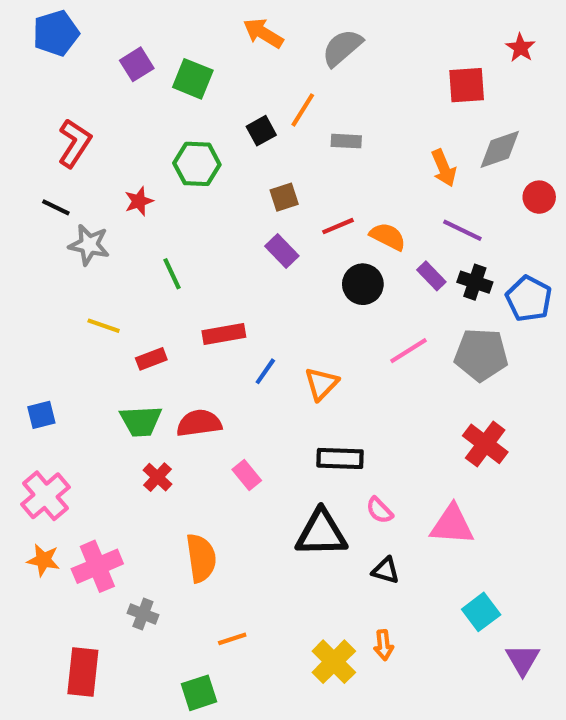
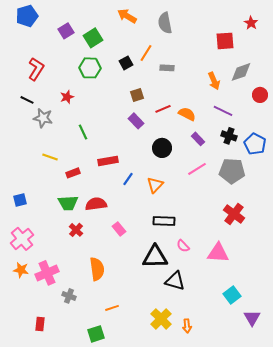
gray semicircle: (342, 48) -> (165, 23), turned -60
green square: (193, 79) -> (93, 38), turned 36
green hexagon: (197, 164) -> (90, 68), moved
purple rectangle: (431, 276) -> (198, 139), moved
black circle: (363, 284) -> (162, 148), moved
black triangle: (386, 570) -> (175, 281), moved, size x1.5
orange arrow: (384, 645) -> (187, 326), moved
red rectangle: (83, 672) -> (40, 324), size x0.6

